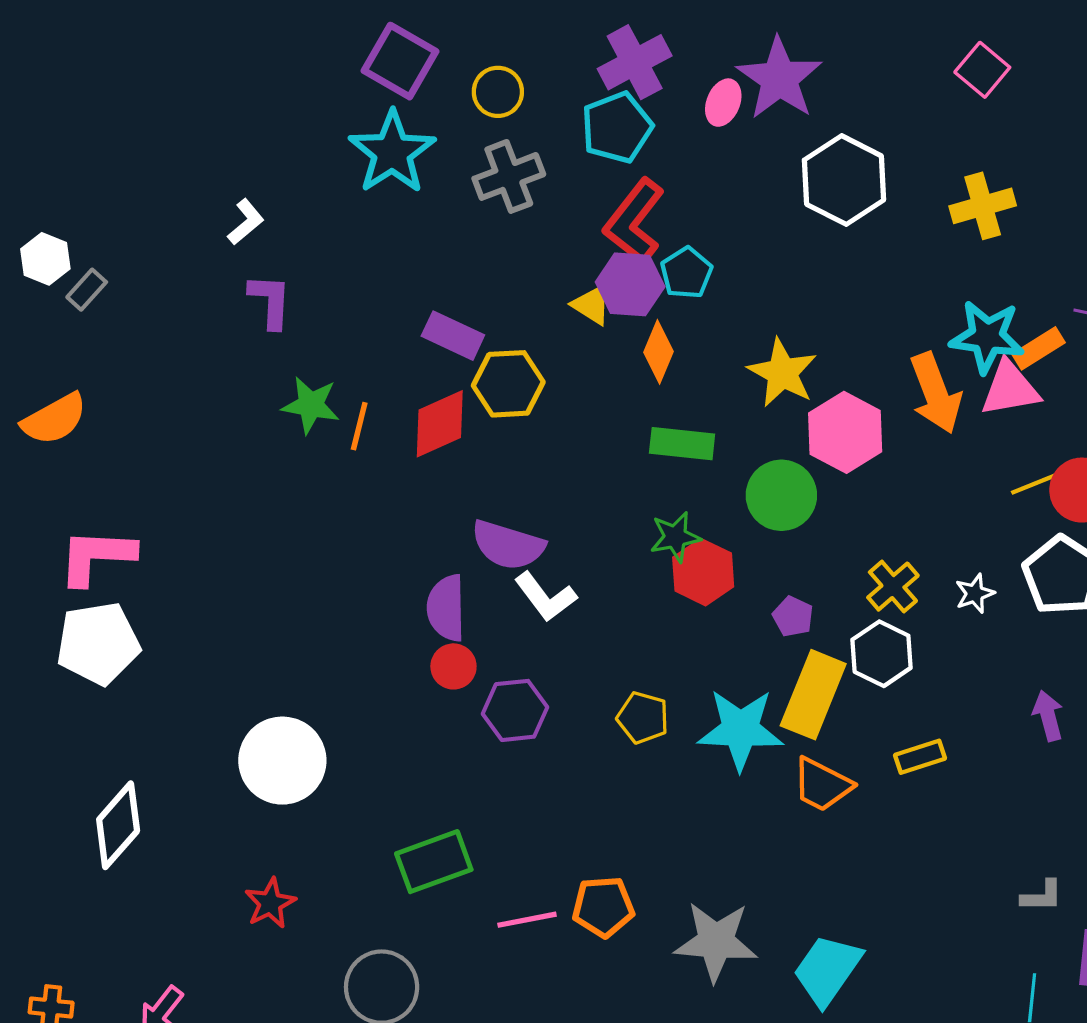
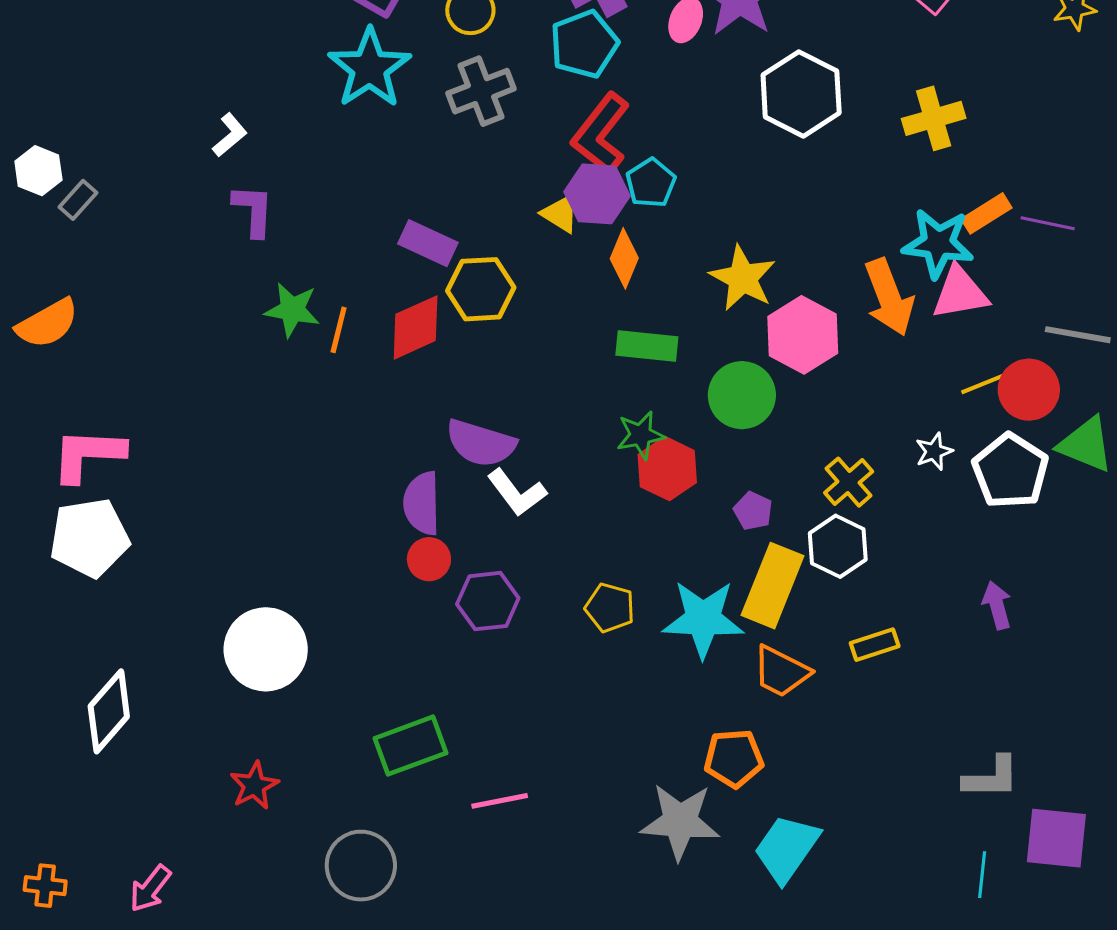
orange rectangle: (1039, 348) -> (986, 213), moved
white star: (975, 593) -> (934, 451), moved
gray L-shape: (1042, 896) -> (991, 777), size x1.4
orange pentagon: (603, 907) -> (734, 758), moved

